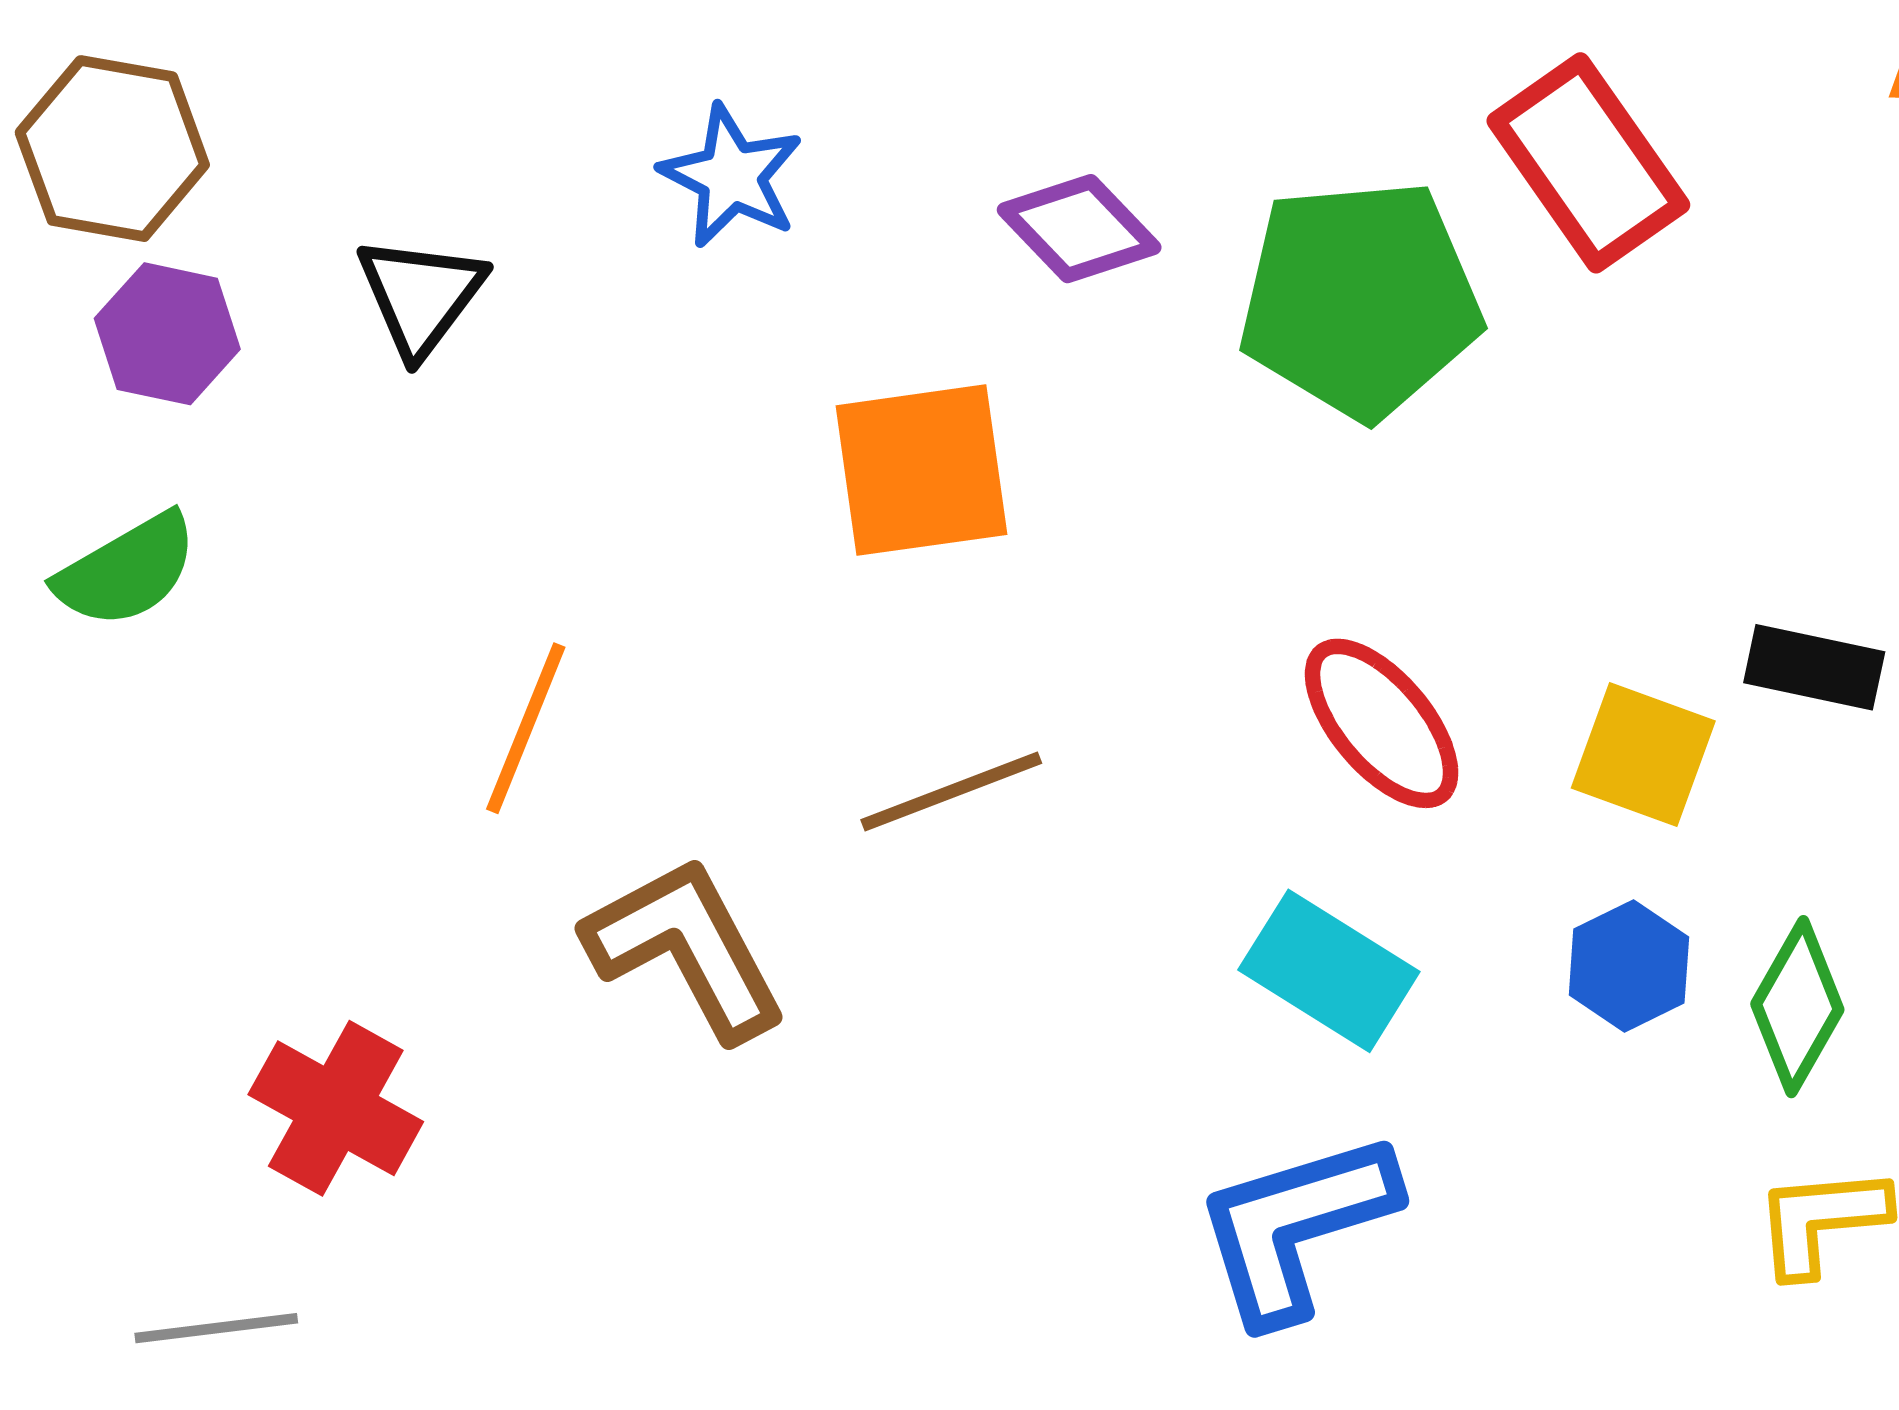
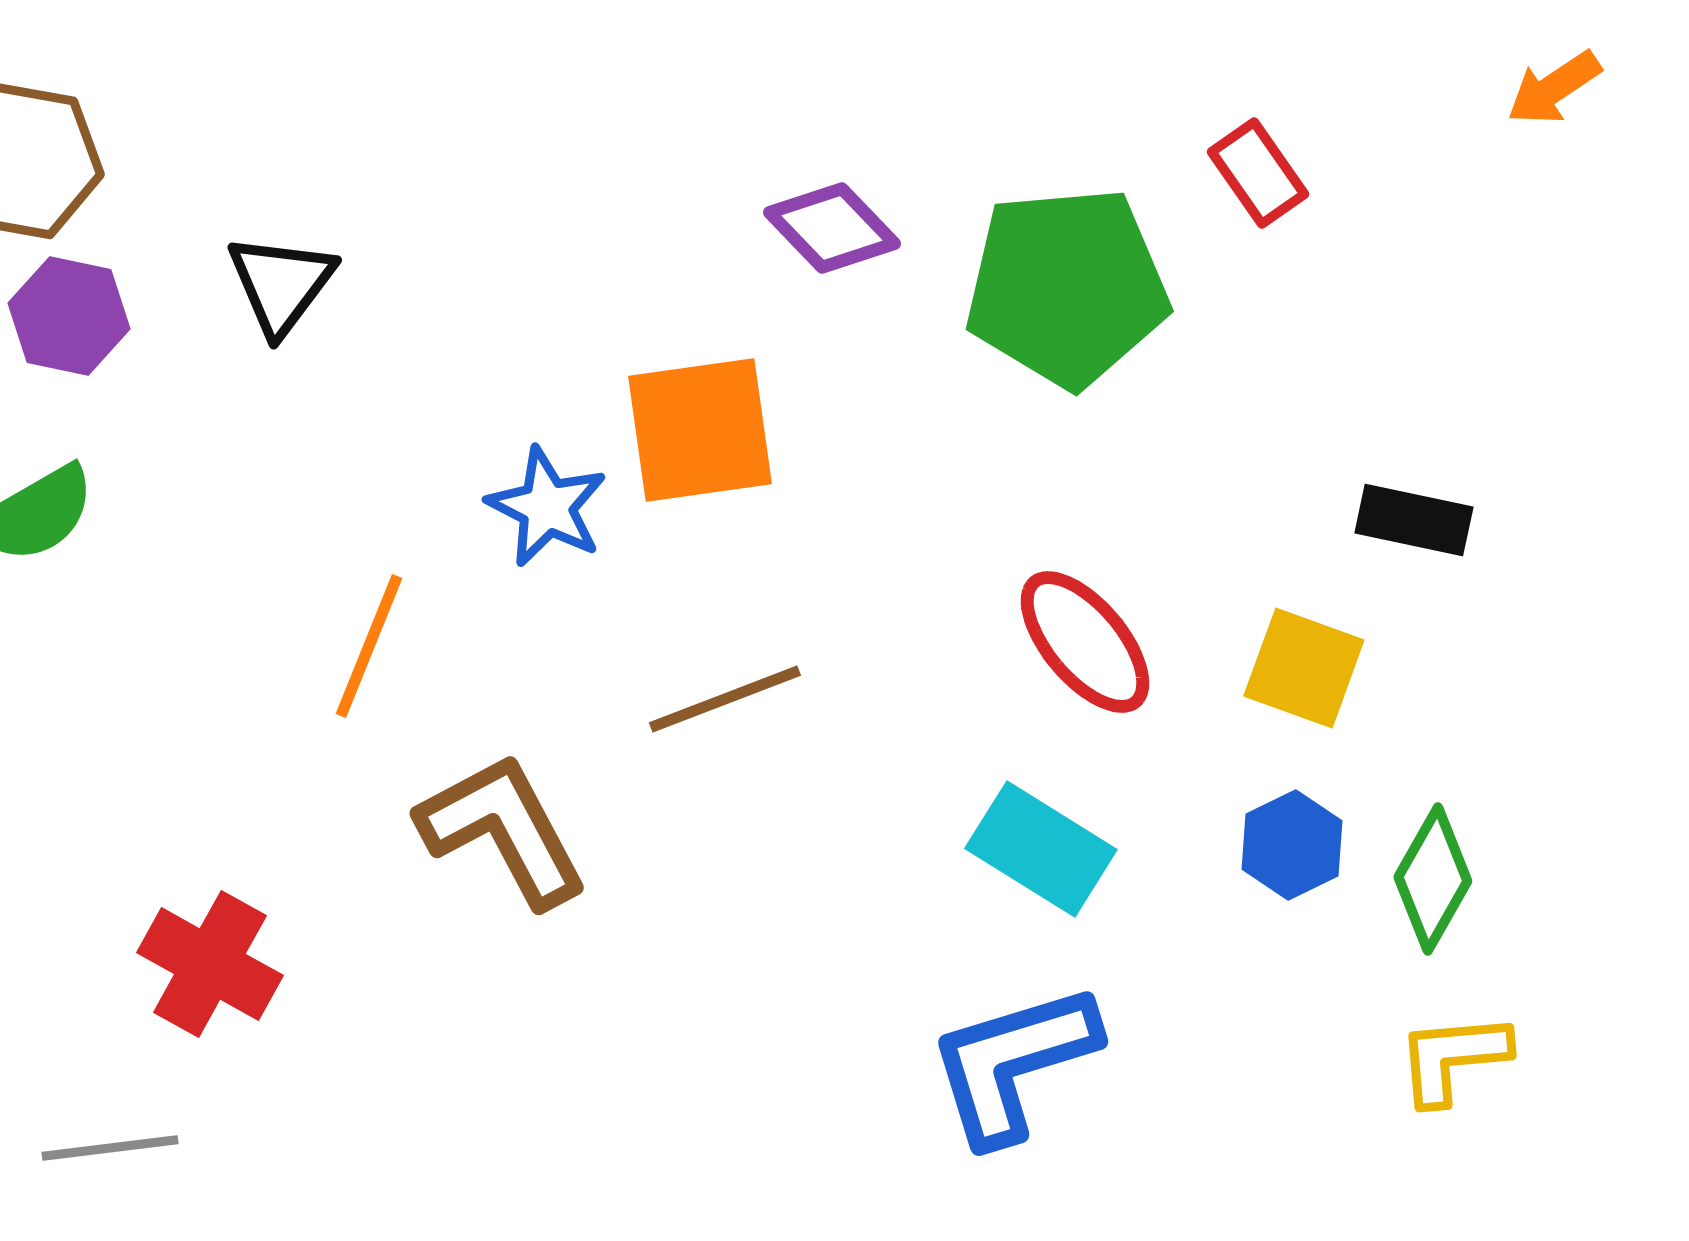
red rectangle: (1588, 163) -> (1258, 173), size x0.6
blue star: (731, 176) -> (547, 507), moved
black rectangle: (1814, 667) -> (1414, 520), moved

